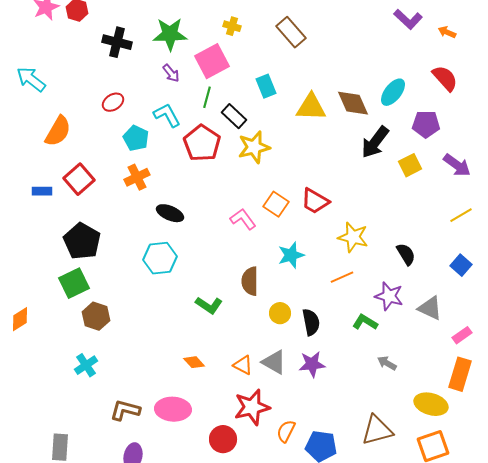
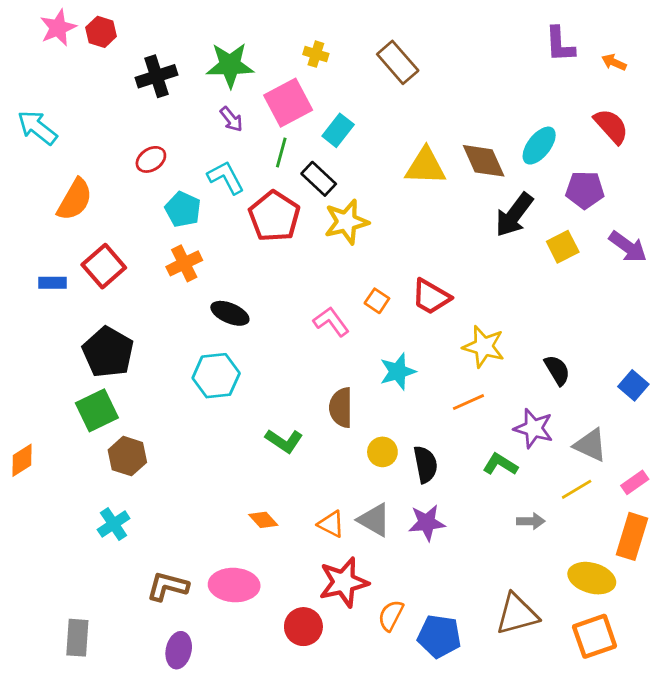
purple L-shape: (408, 19) -> (560, 44), turned 44
black cross: (117, 42) -> (156, 76), turned -32
cyan rectangle: (266, 86) -> (338, 130), moved, turned 60
orange square: (276, 204) -> (377, 301), size x0.7
yellow line: (461, 215) -> (577, 489), moved
gray arrow: (387, 363) -> (531, 521), turned 150

